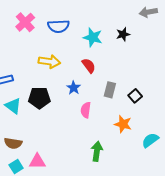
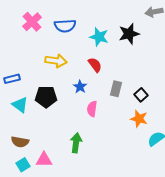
black star: (123, 34) -> (129, 34), size x1.5
orange star: (123, 124) -> (139, 119), moved
green arrow: (97, 151) -> (76, 143), moved

